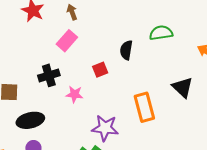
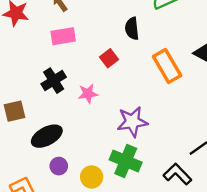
pink rectangle: (67, 41) -> (63, 36), turned 55
orange rectangle: (144, 107) -> (167, 66), moved

